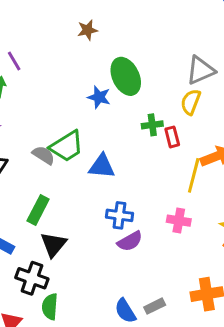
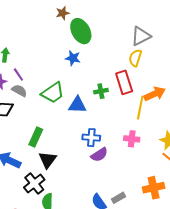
purple line: (14, 61) -> (18, 75), moved
green ellipse: (126, 76) -> (81, 31), moved
green cross: (152, 125) -> (101, 91), moved
red rectangle: (172, 137) -> (124, 82), size x1.6
gray semicircle: (44, 155) -> (19, 91), moved
black cross: (32, 278) -> (34, 184), turned 35

